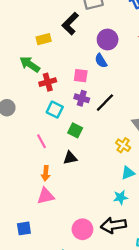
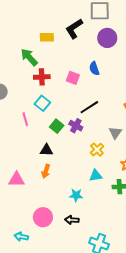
purple circle: (108, 39) -> (107, 38), moved
purple cross: (82, 98) -> (76, 126), moved
pink line: (42, 141) -> (25, 119), moved
orange arrow: (46, 173) -> (46, 171), moved
cyan star: (121, 197) -> (76, 195), moved
black arrow: (113, 225) -> (72, 220), size x0.6

